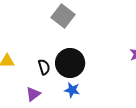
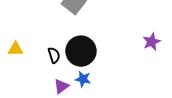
purple triangle: (33, 94) -> (61, 86), moved

